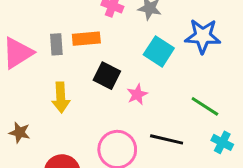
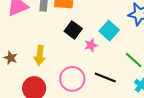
cyan square: (159, 51) -> (109, 31), moved
yellow arrow: (61, 97) -> (40, 55), moved

